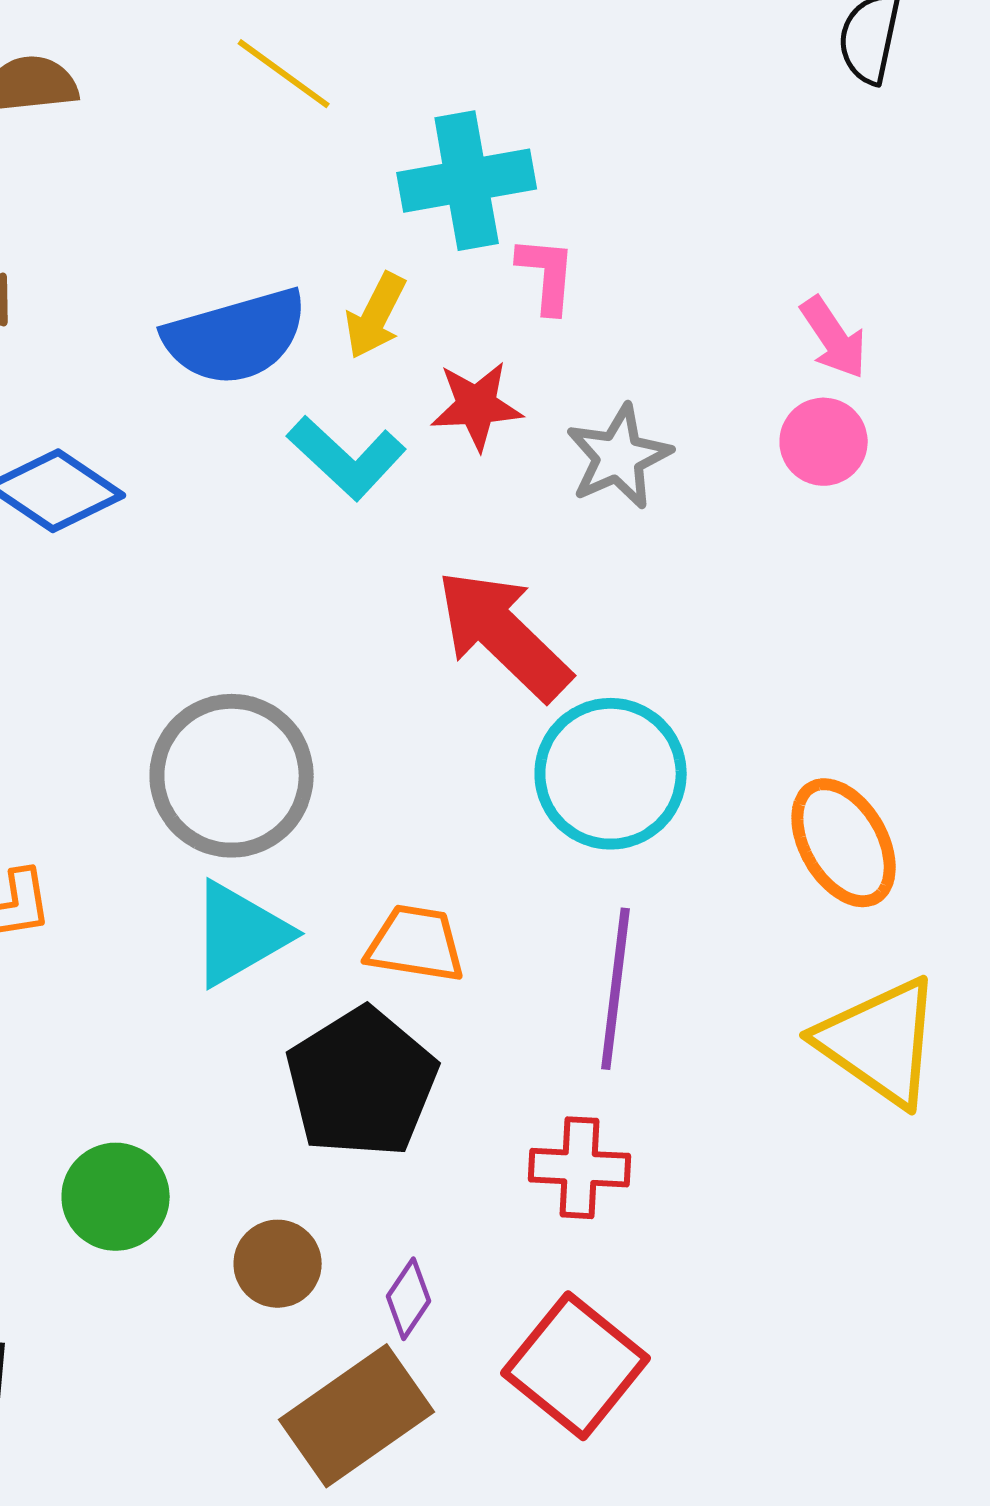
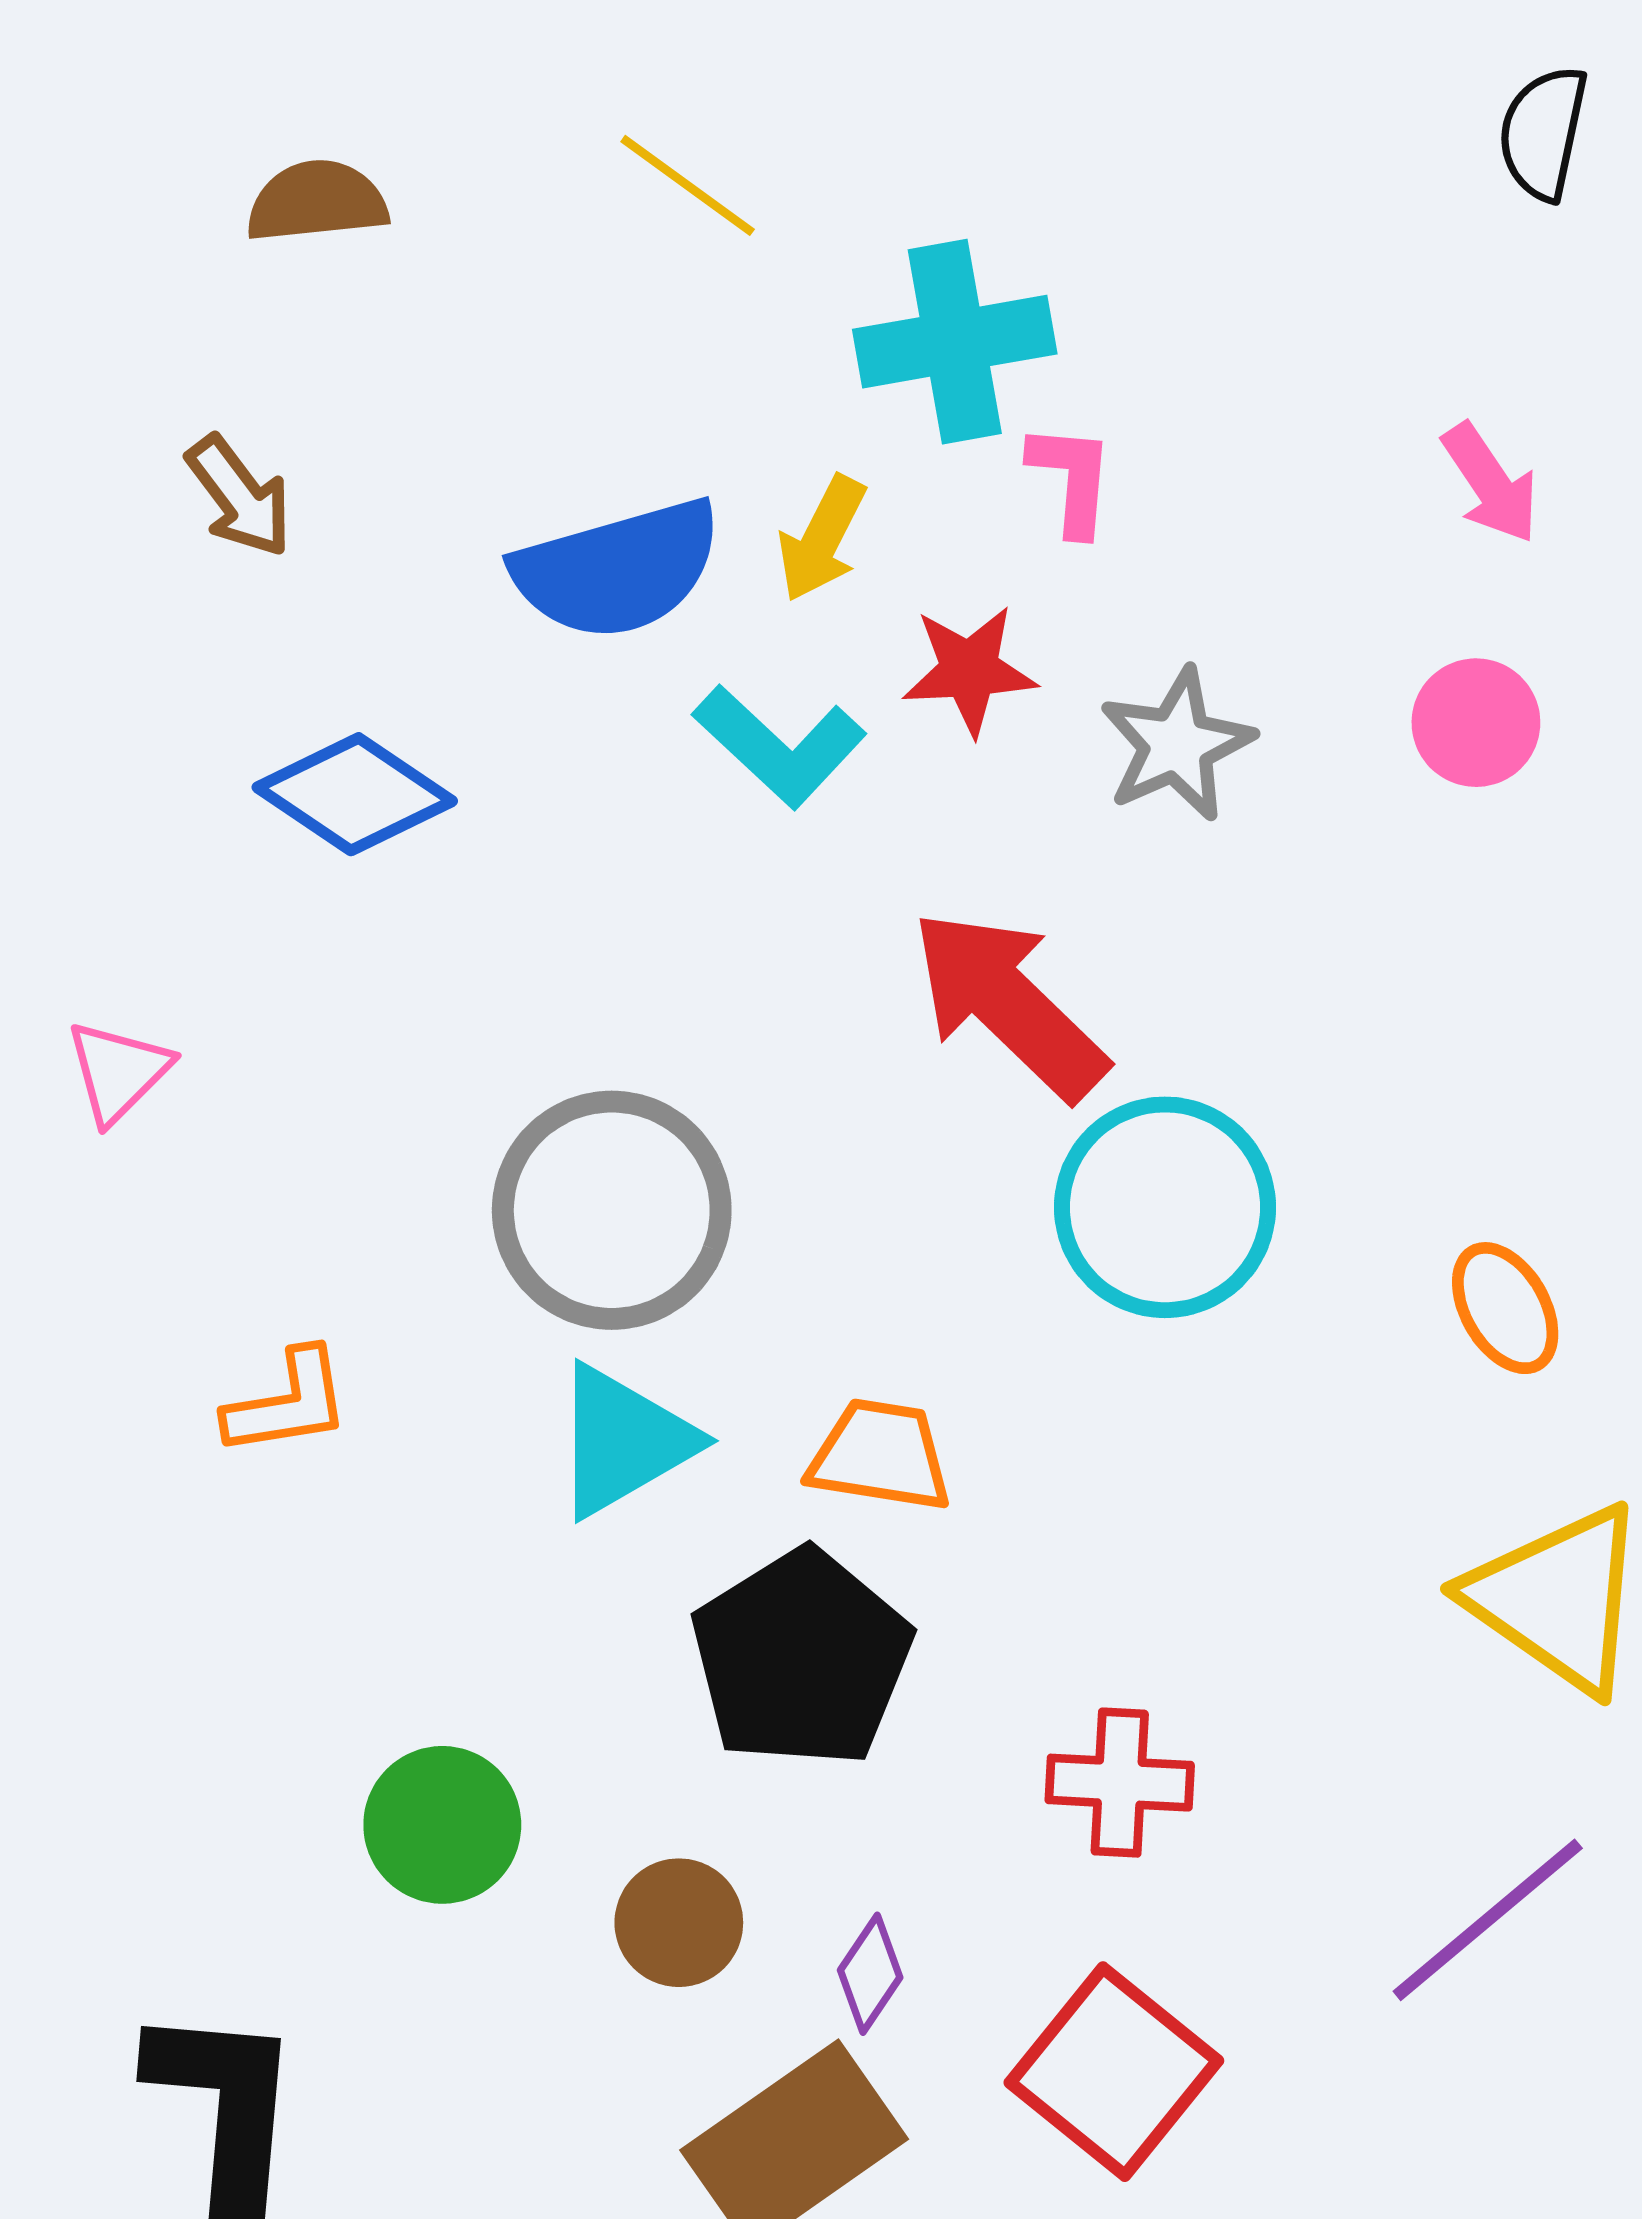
pink arrow: (834, 338) -> (1491, 483), moved
orange ellipse: (844, 843) -> (1505, 1308), size x0.7
purple line: (616, 989) -> (1488, 1920), moved, turned 43

